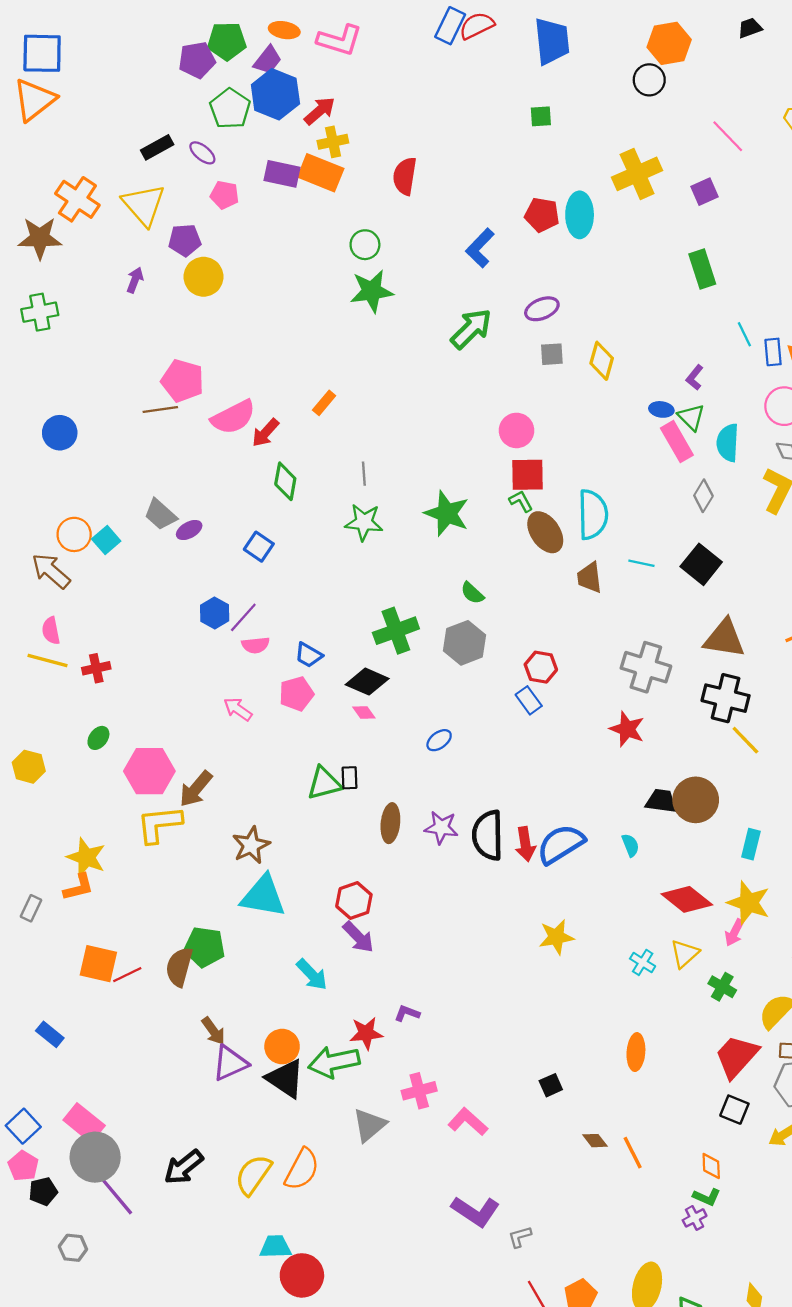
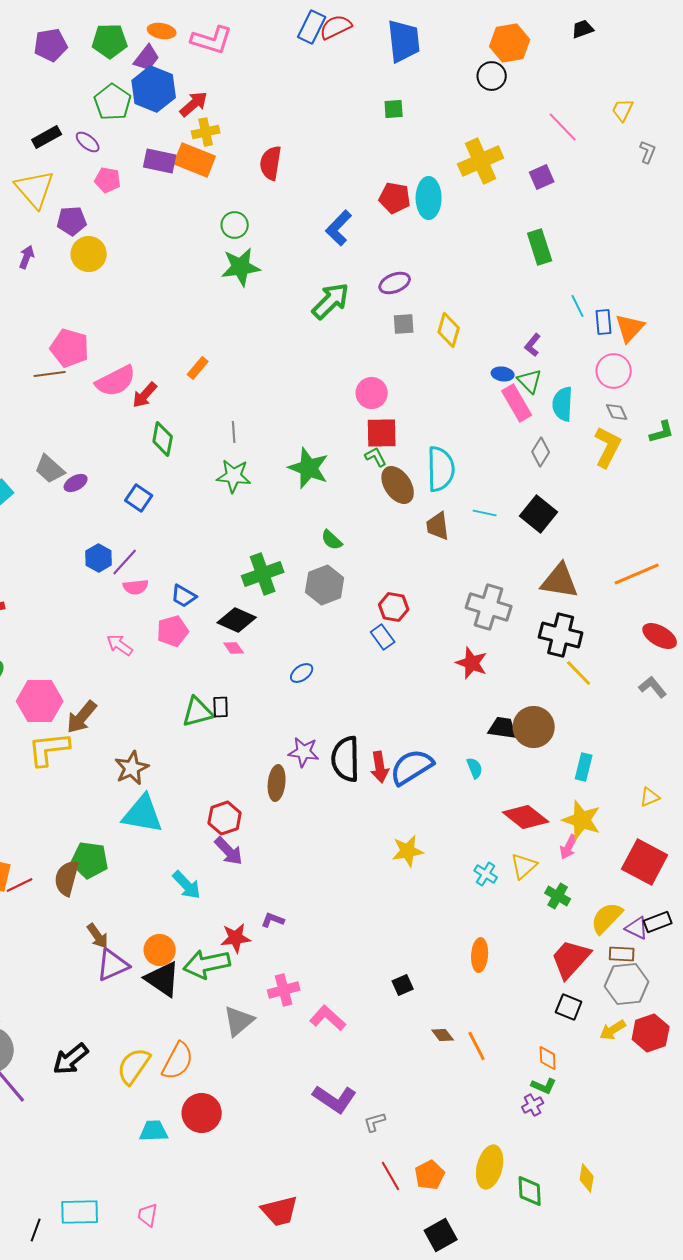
purple pentagon: (197, 60) -> (51, 45), moved
brown ellipse: (390, 823) -> (277, 783), moved
red circle: (302, 1275) -> (202, 1113), moved

